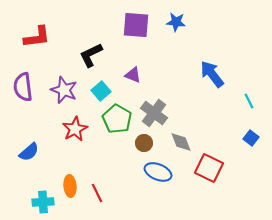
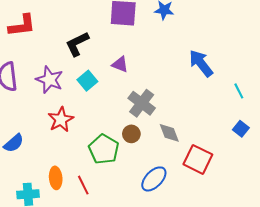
green pentagon: (117, 119) -> (104, 149), moved
blue ellipse: (158, 172) -> (154, 179), moved, turned -68

